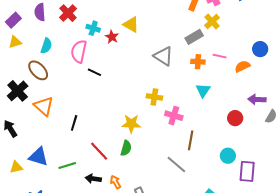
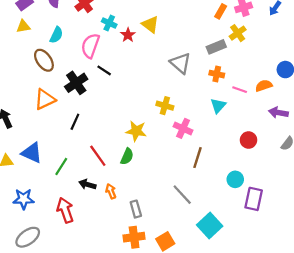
pink line: (220, 56) -> (240, 90), moved
black cross: (18, 91) -> (76, 83), moved
purple arrow: (257, 99) -> (278, 113), moved
orange triangle: (44, 106) -> (45, 99), turned 45
gray line: (176, 165) -> (182, 195), moved
green line: (67, 166) -> (61, 167), turned -48

